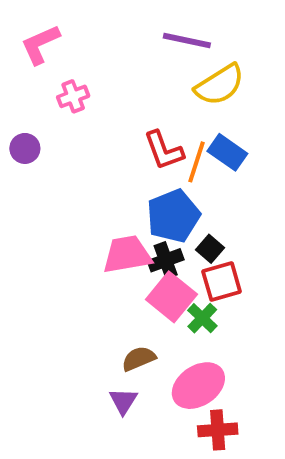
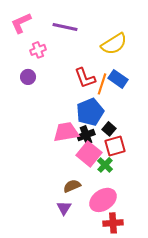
purple line: (187, 40) -> (65, 27), moved
purple circle: (25, 148) -> (28, 77), moved

